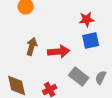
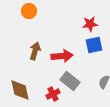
gray rectangle: (79, 76) -> (70, 81), moved

